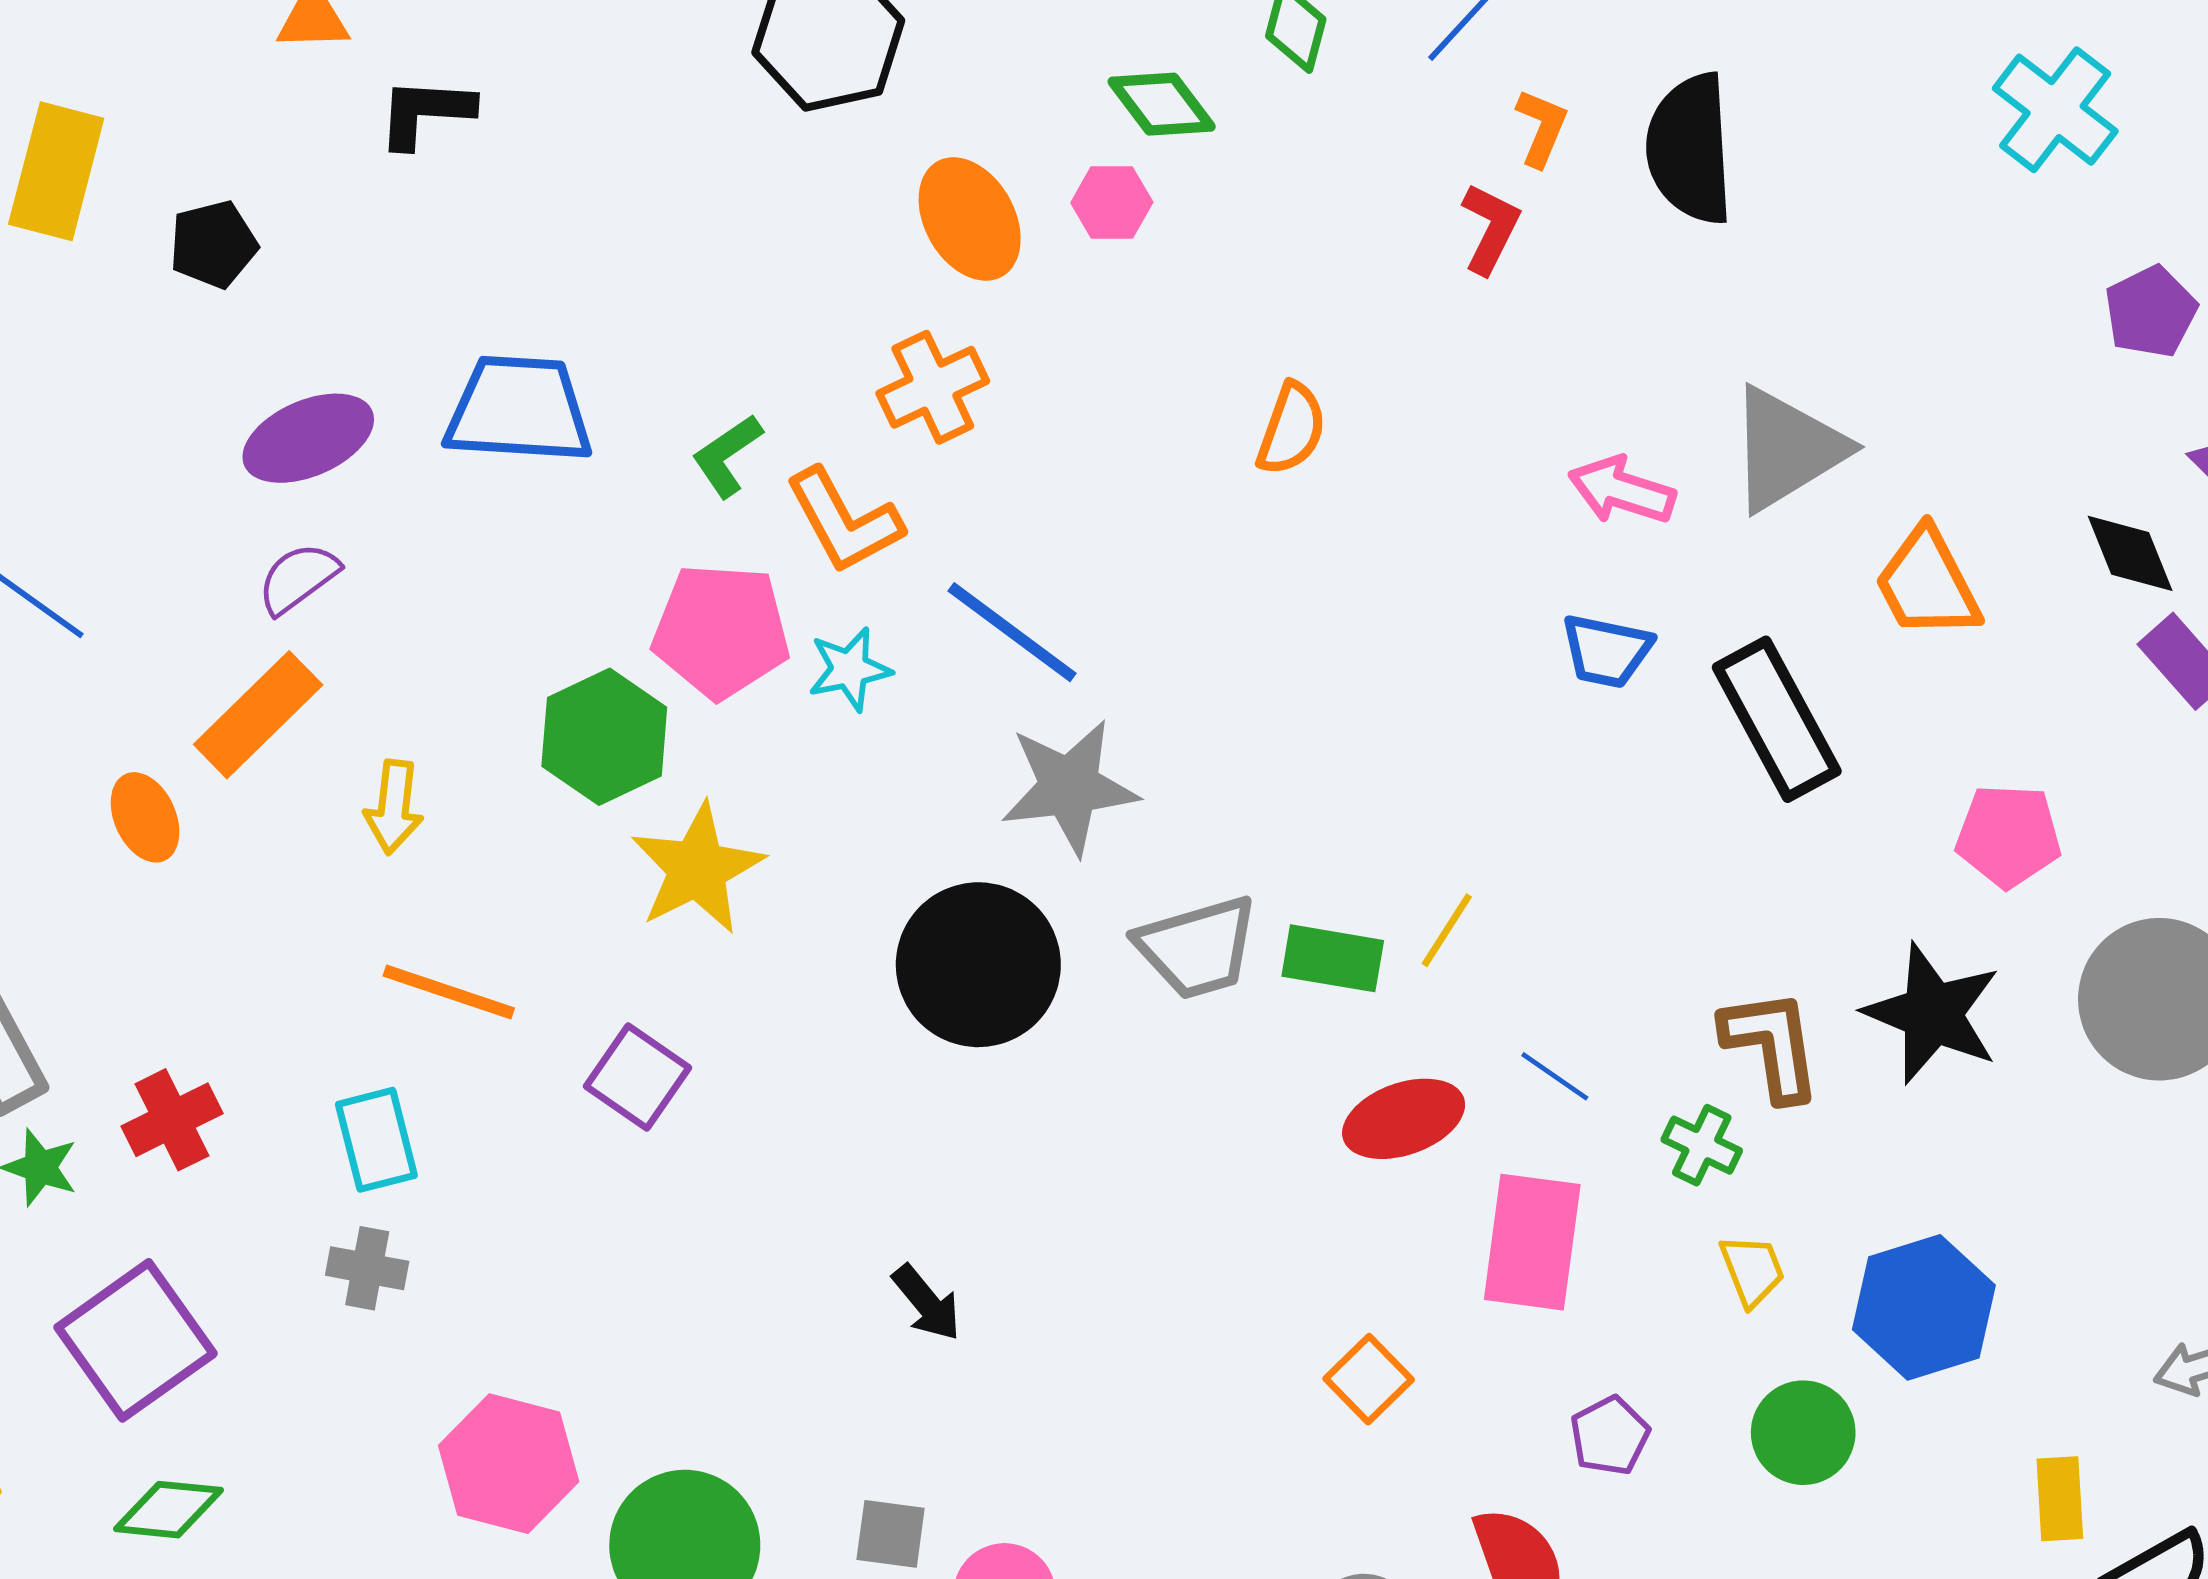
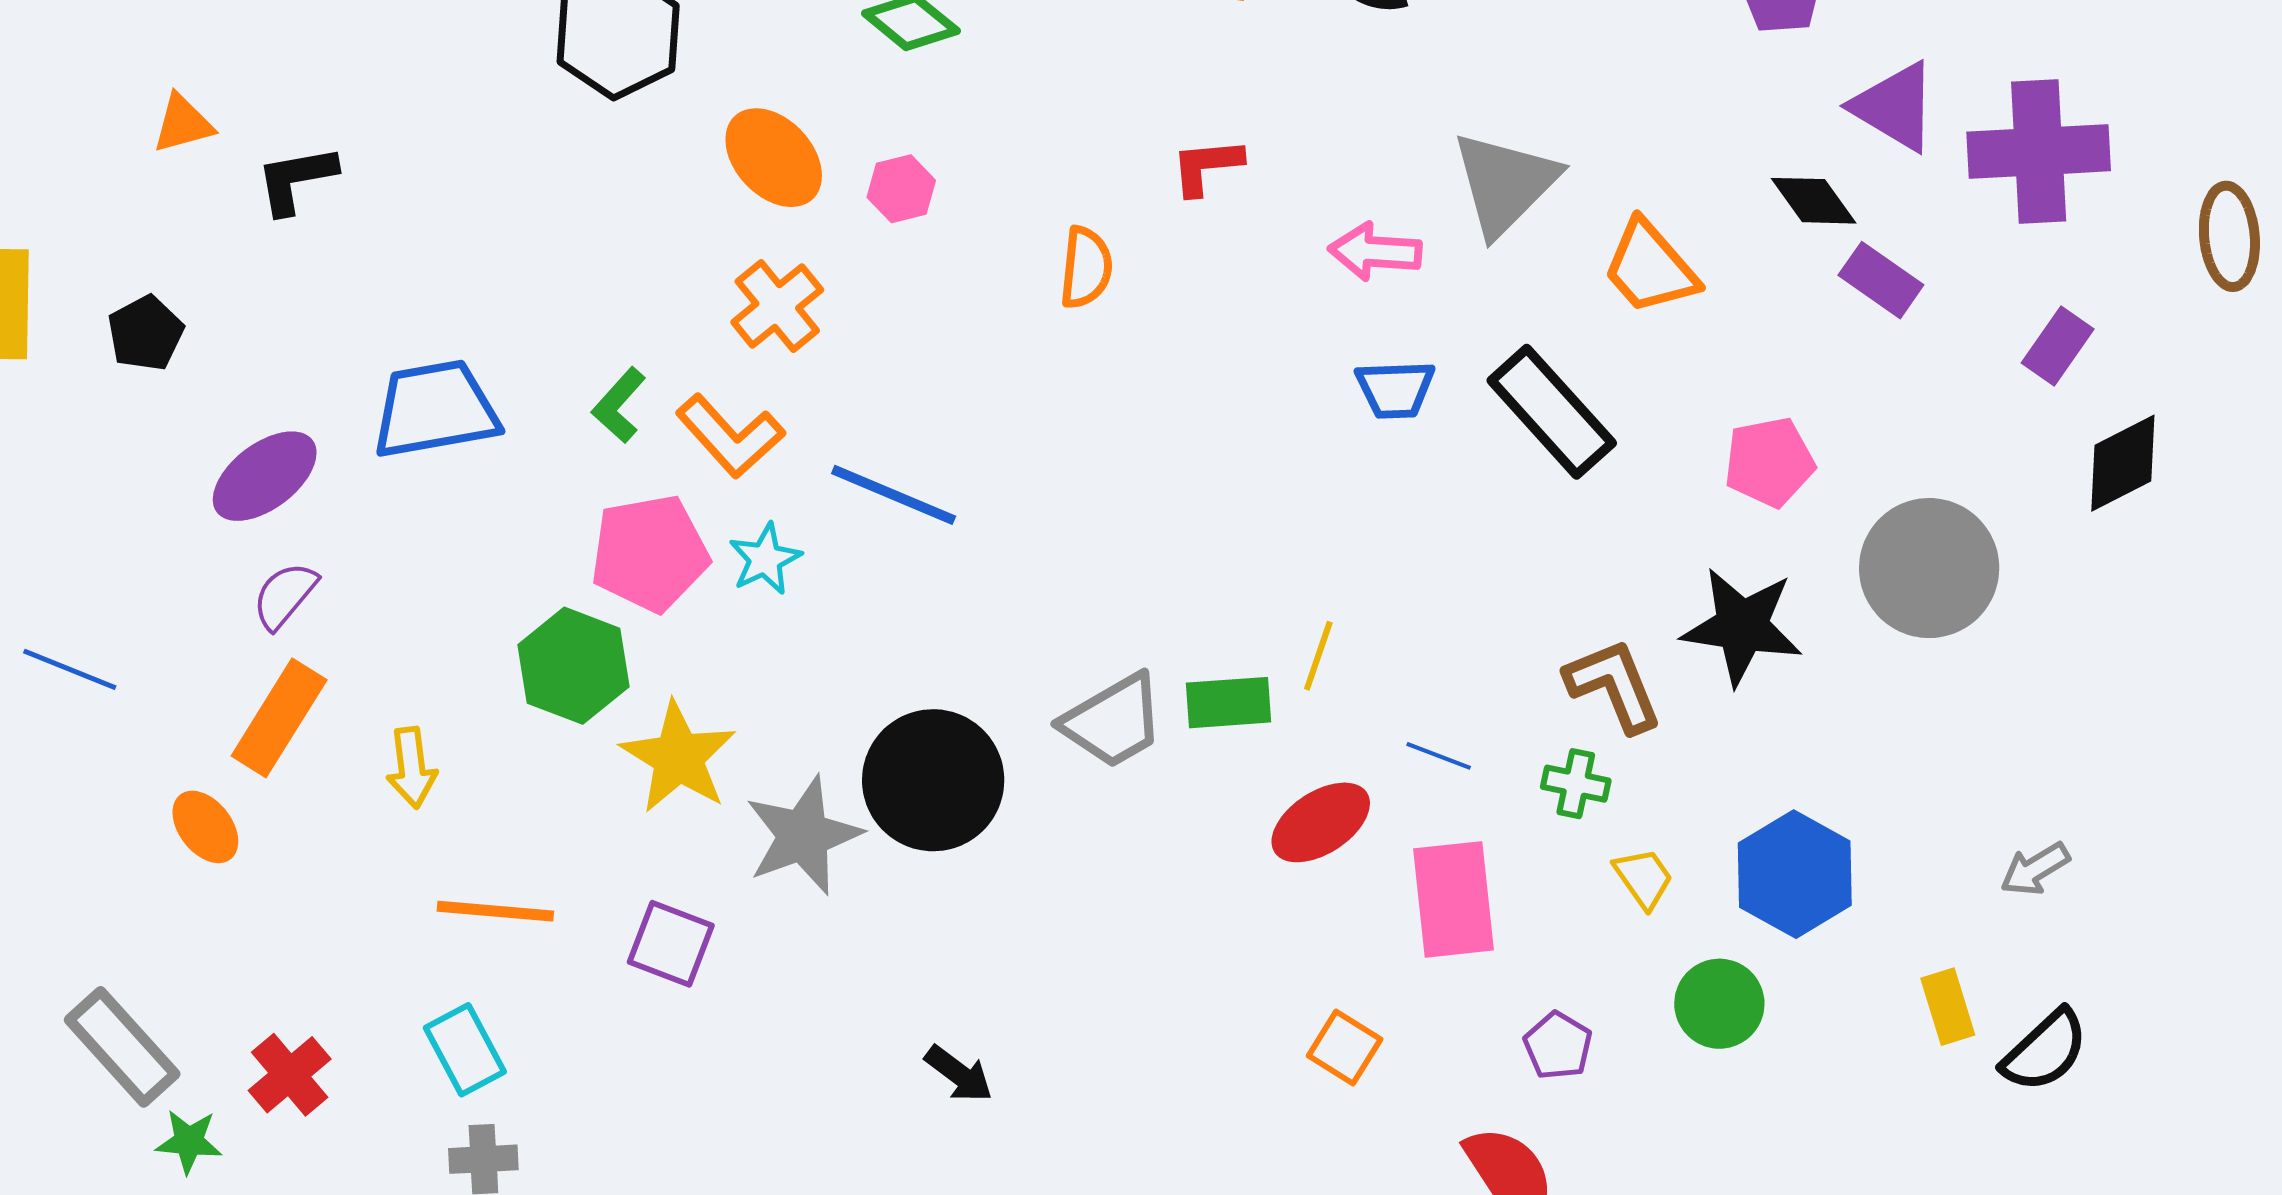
pink hexagon: (1112, 203) -> (901, 189), moved
red L-shape: (1490, 228) -> (1206, 166), moved, turned -108
gray star: (1069, 787) -> (803, 835), moved

